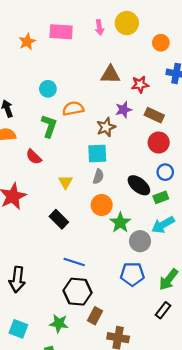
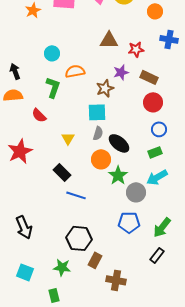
black ellipse: (139, 185) -> (119, 143), moved
blue line: (74, 262) -> (76, 195), moved
black arrow: (17, 280) -> (24, 227), turned -30

